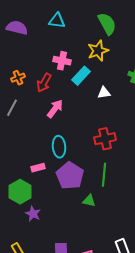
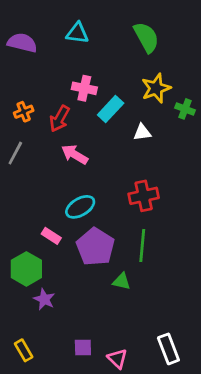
yellow star: (98, 51) -> (156, 88), moved
pink arrow: (55, 109) -> (75, 154), turned -96
cyan ellipse: (59, 147) -> (80, 207), turned 65
pink rectangle: (38, 168) -> (51, 236), turned 48

